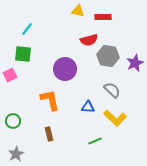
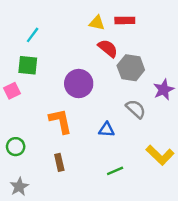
yellow triangle: (78, 11) -> (97, 23), moved
red semicircle: (89, 40) -> (108, 48), turned -126
purple star: (135, 63) -> (164, 90), moved
yellow L-shape: (115, 118) -> (160, 155), moved

